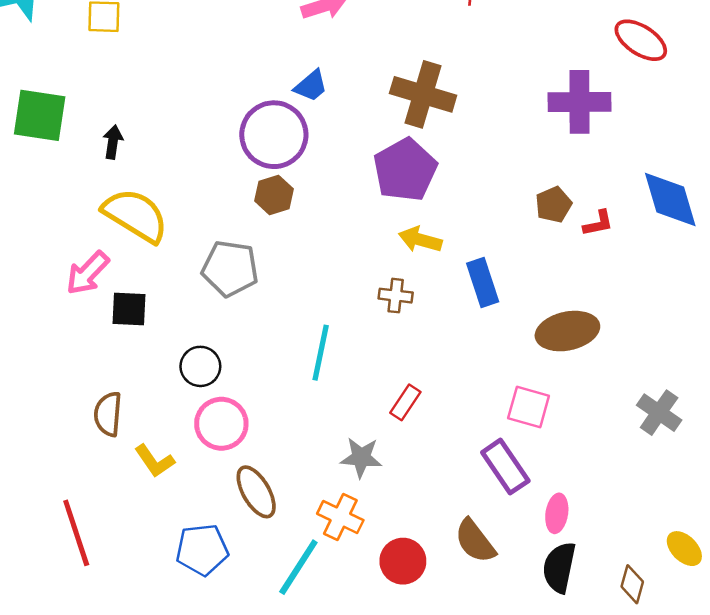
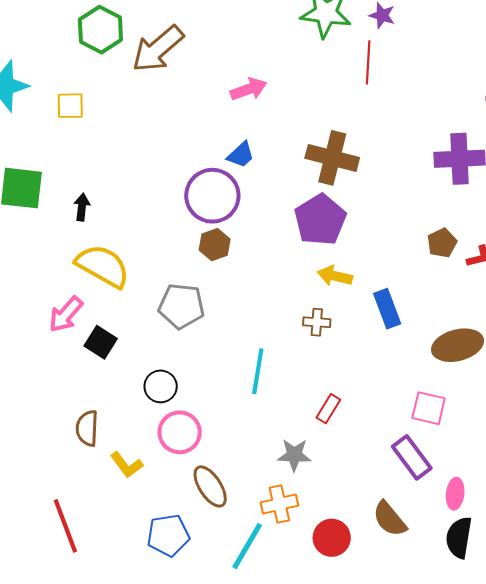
black square: (129, 309) -> (101, 342), turned 32
orange cross: (340, 517) -> (279, 504), turned -36

